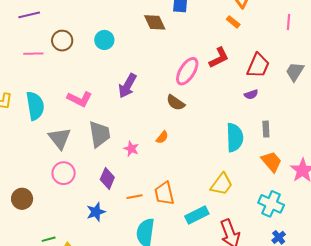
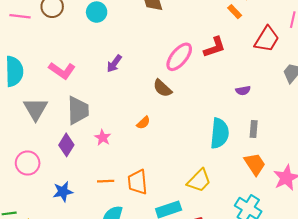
red trapezoid: (258, 66) -> (267, 39), moved
purple arrow: (127, 86) -> (114, 63), size x0.7
pink star: (131, 149) -> (103, 138), moved
pink circle: (64, 173) -> (28, 163), moved
purple diamond: (107, 178) -> (66, 145), moved

